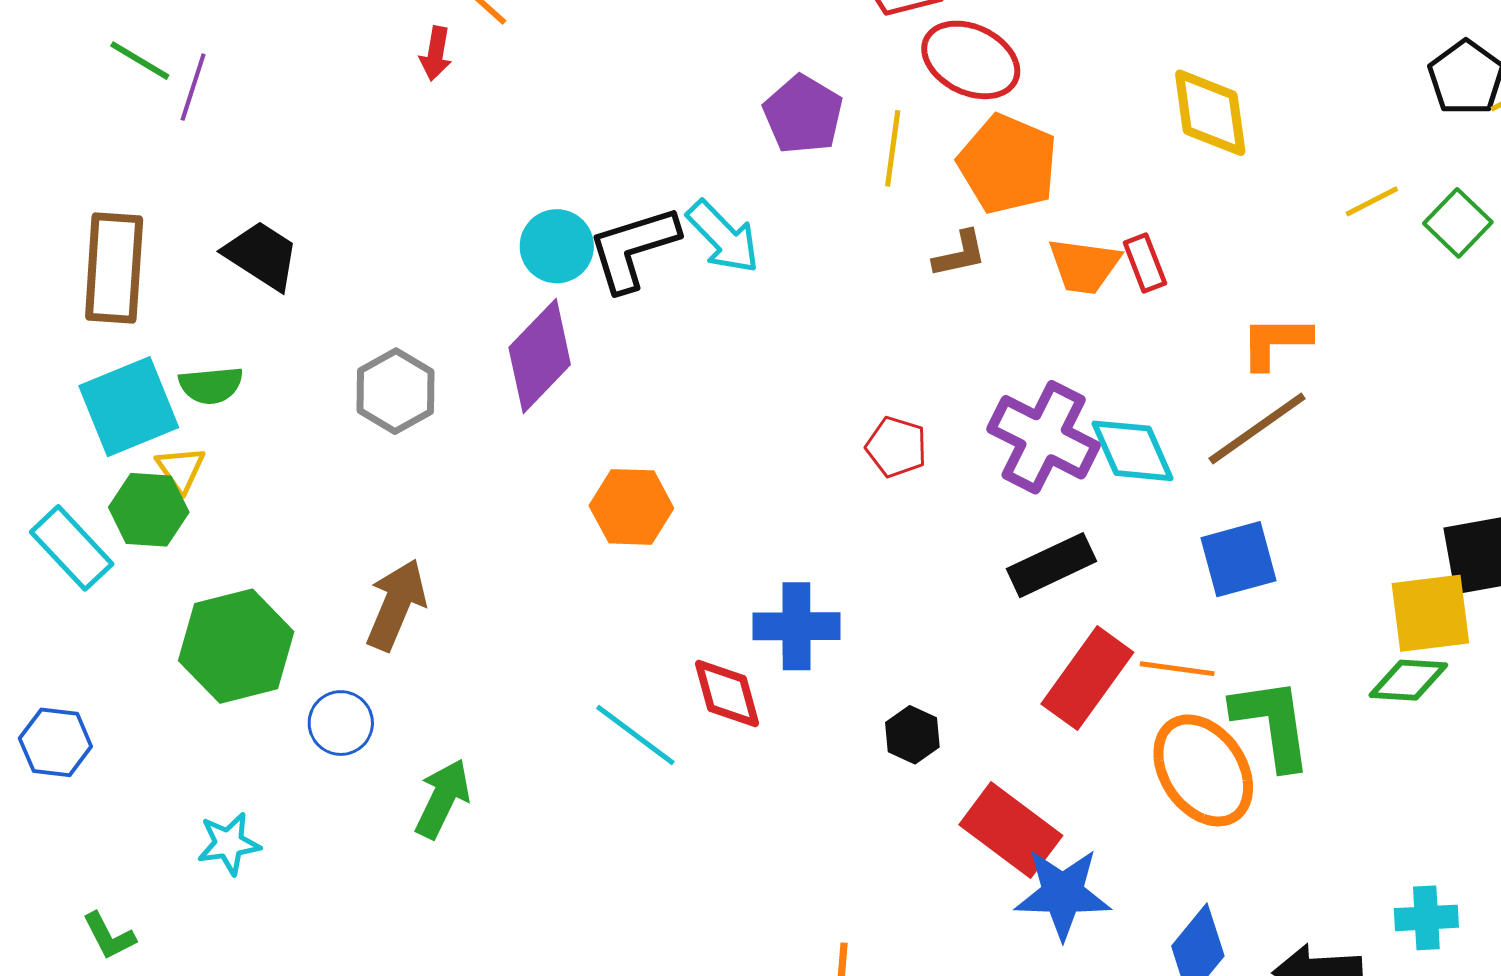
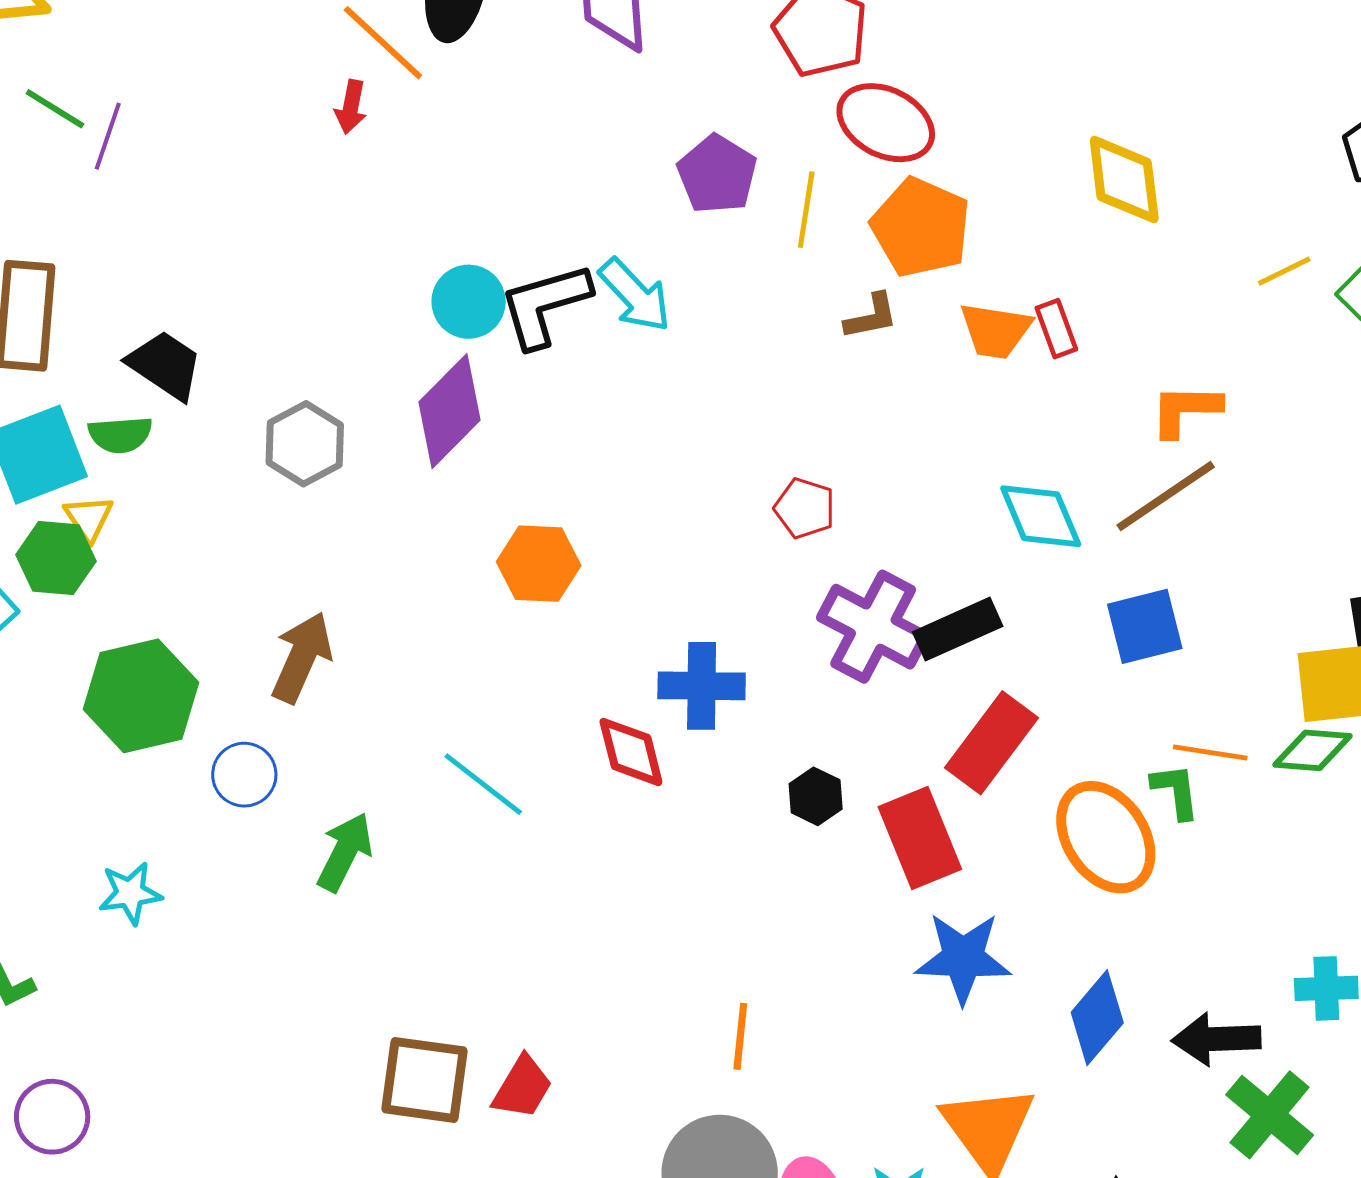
black trapezoid: (262, 255) -> (165, 365), moved
purple cross: (1044, 437) -> (873, 627), moved
orange line: (1177, 669) -> (1210, 753), moved
green L-shape: (1272, 723) -> (1176, 791), size x0.6
cyan line: (635, 735) -> (483, 784), moved
red rectangle: (1011, 830) -> (920, 838), moved, turned 30

